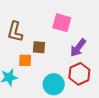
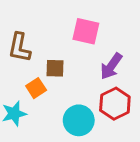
orange square: (25, 60) -> (36, 88), turned -32

